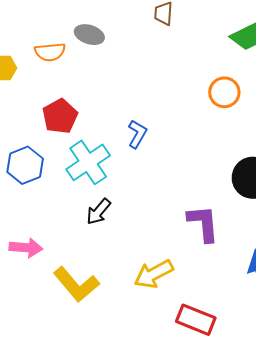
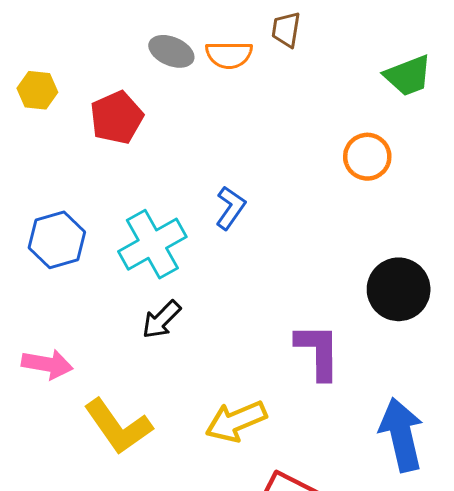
orange semicircle: (50, 52) -> (229, 55), moved
red pentagon: (60, 116) -> (117, 118), moved

